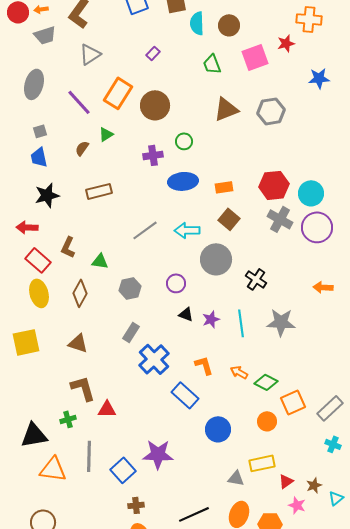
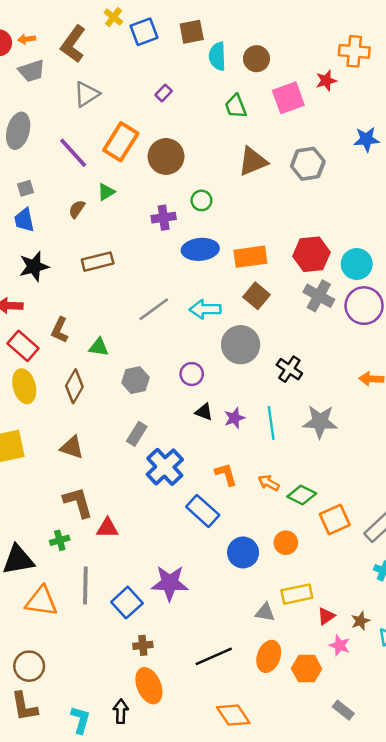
blue star: (319, 78) -> (366, 139), moved
orange rectangle: (224, 187) -> (250, 257), size x1.5
orange circle: (267, 421) -> (286, 543), moved

